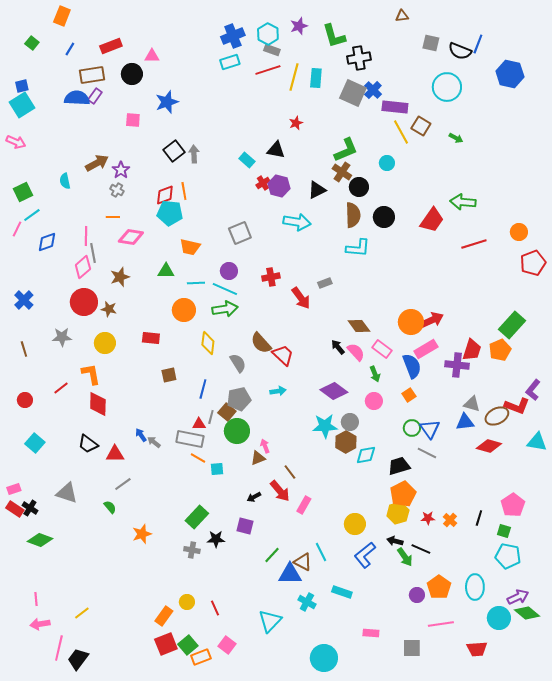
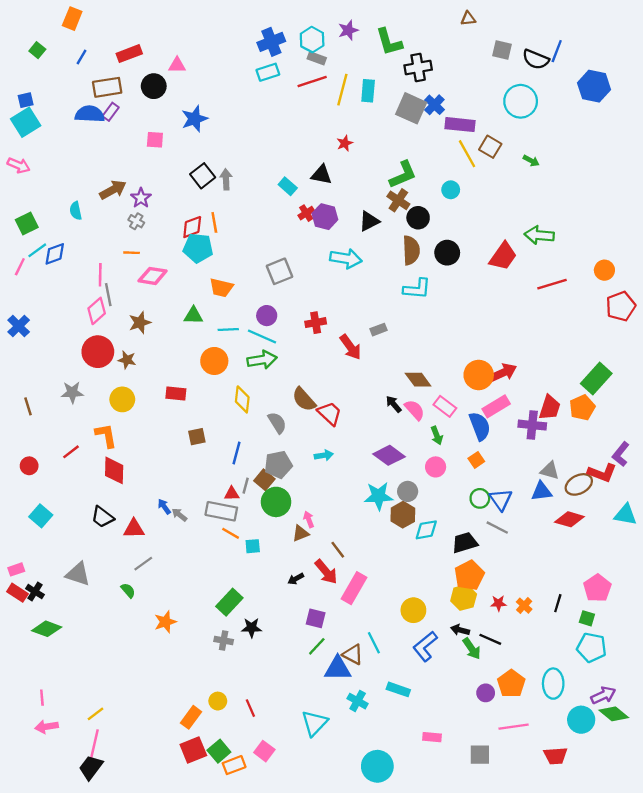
blue diamond: (47, 242) -> (55, 254), moved
blue cross: (24, 300) -> (19, 326), moved
pink rectangle: (304, 505) -> (354, 588), size x1.5
purple square: (245, 526) -> (316, 618), moved
pink line: (59, 648) -> (94, 744), moved

